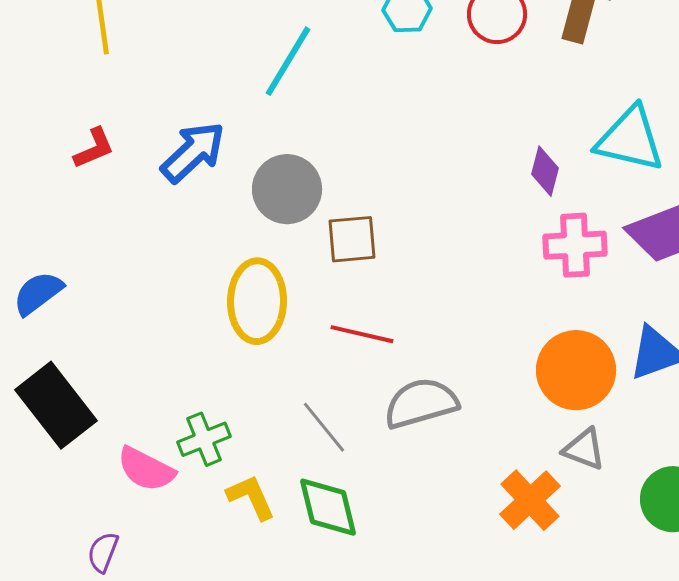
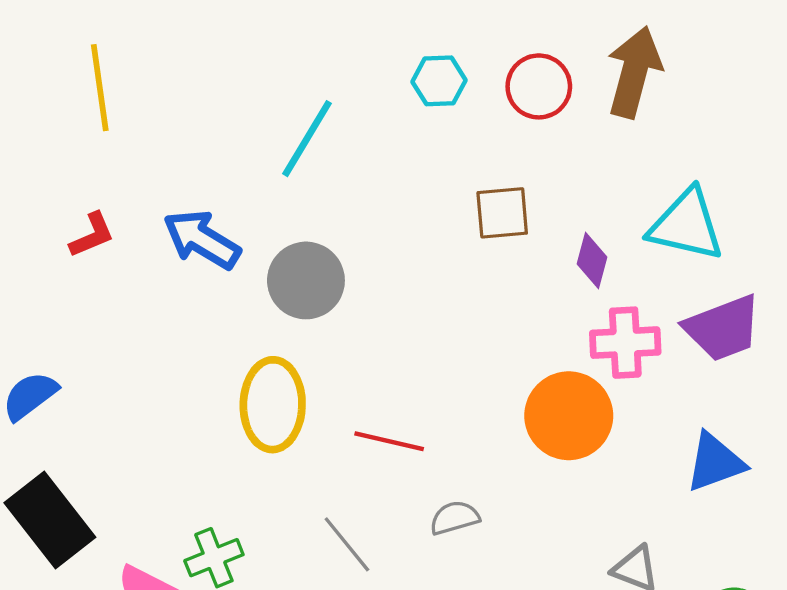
blue arrow: (193, 152) -> (202, 239), turned -106
brown square: (352, 239) -> (502, 213), moved
orange circle: (576, 370) -> (569, 416), moved
gray semicircle: (421, 403) -> (455, 518), size x0.6

